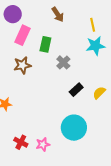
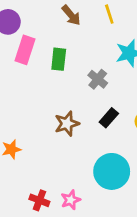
yellow line: (93, 25) -> (109, 14), moved
gray cross: (63, 62) -> (98, 79), moved
brown star: (22, 65) -> (67, 124), moved

